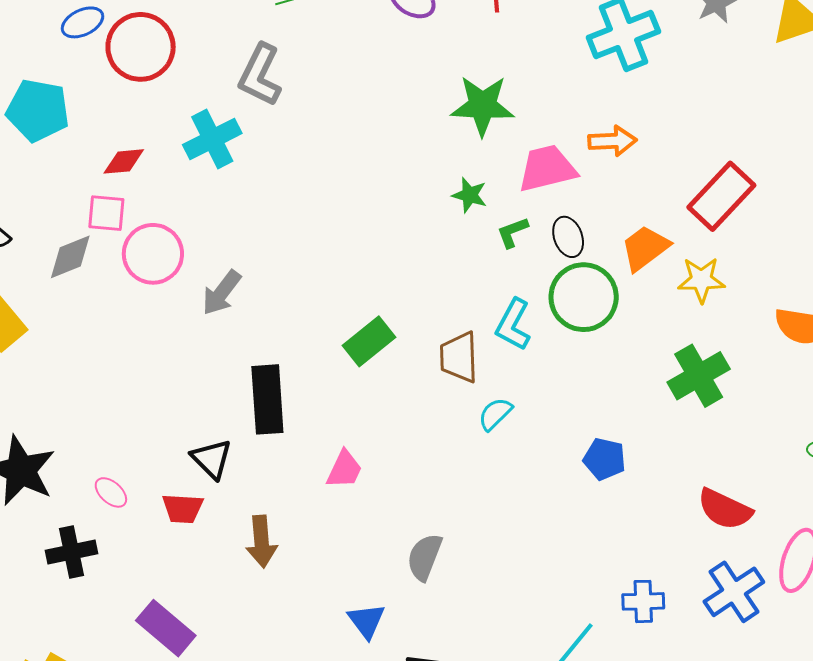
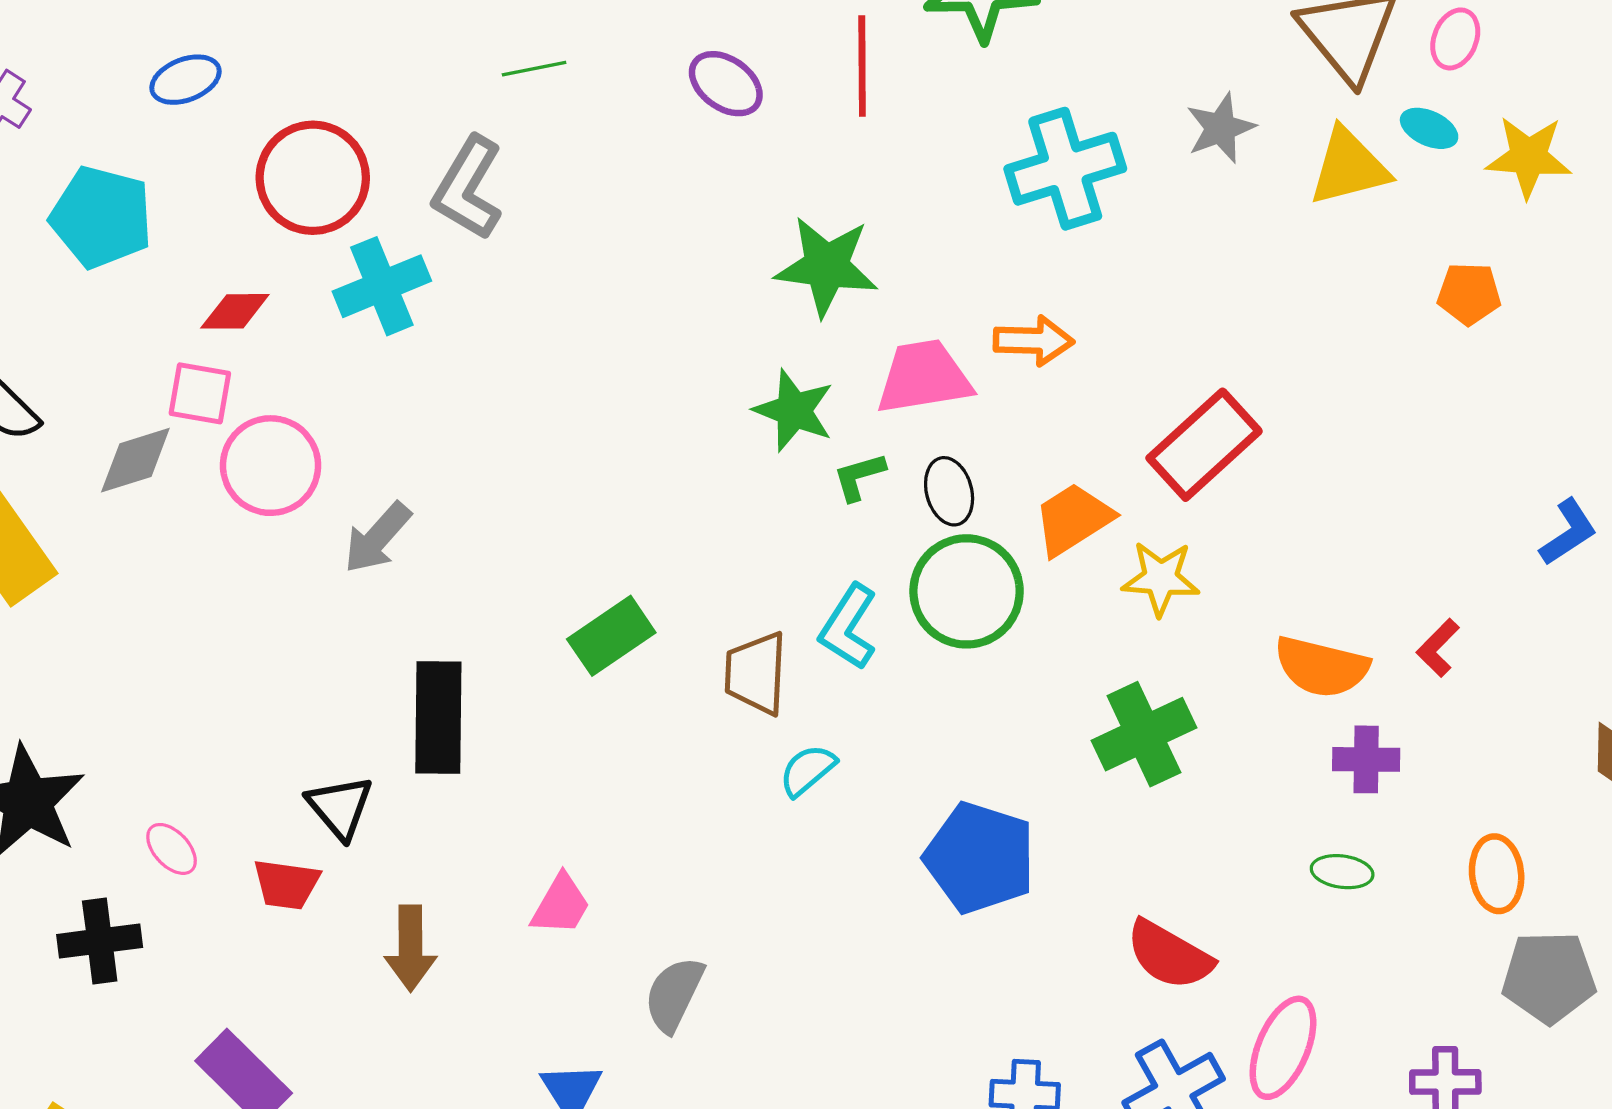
red circle: (141, 47) -> (313, 178), moved
green star: (470, 195) -> (794, 410), size x1.4
blue pentagon: (604, 459) -> (980, 858), size x1.6
pink trapezoid: (344, 469) -> (561, 905), moved

